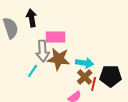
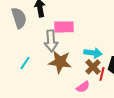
brown star: (59, 59) -> (60, 62), moved
cyan line: (33, 71) -> (25, 63), moved

